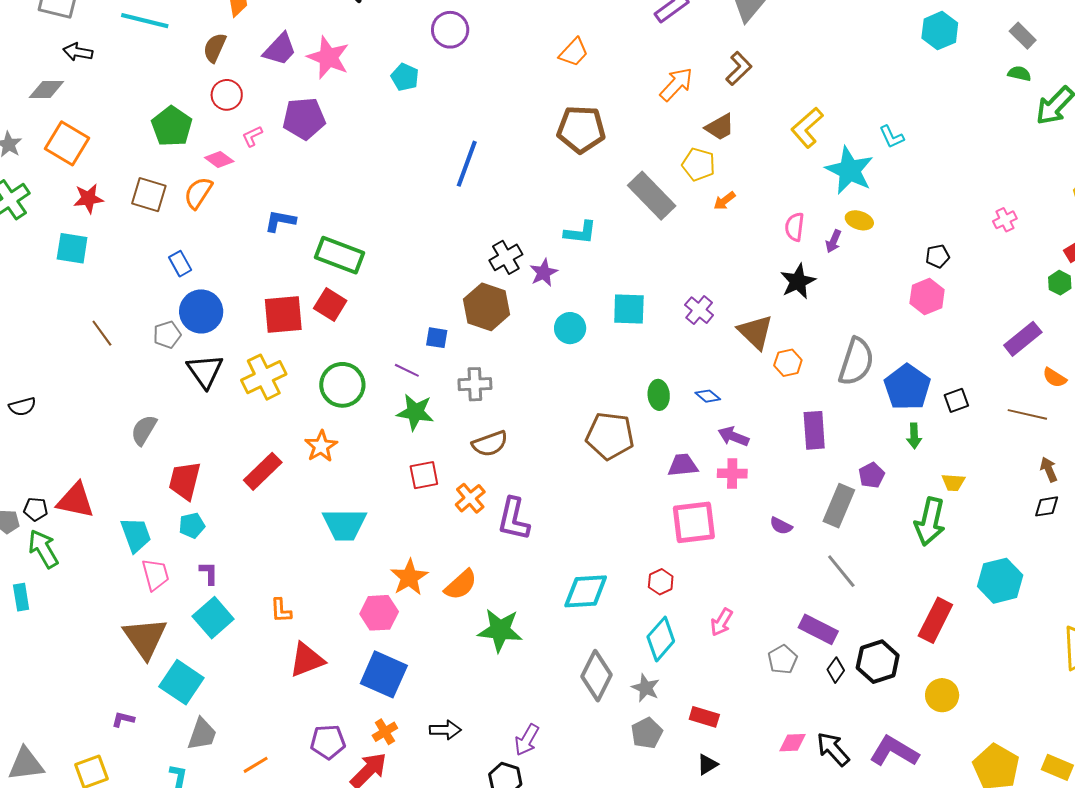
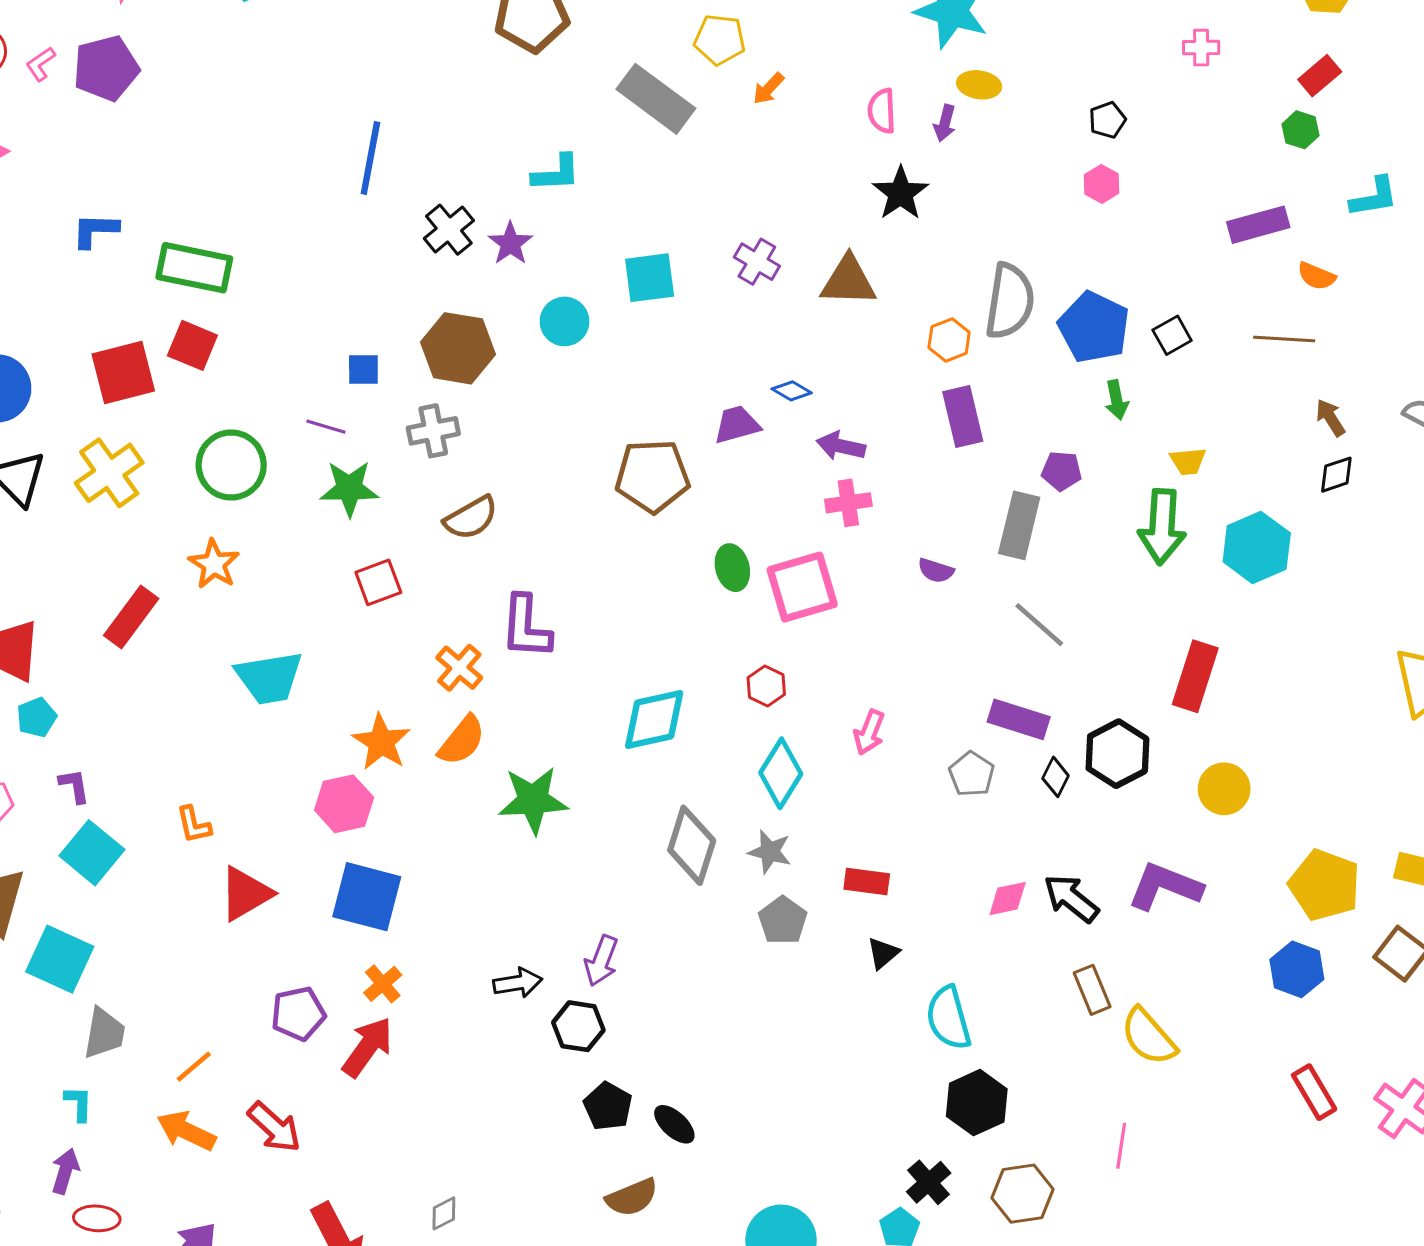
pink L-shape: (252, 136) -> (41, 64), moved
blue line: (467, 164) -> (370, 158), moved
pink cross: (1005, 220) -> (1201, 48), turned 35
pink hexagon: (927, 296) -> (1102, 184), size x0.7
brown hexagon: (487, 307) -> (458, 348), moved
brown triangle: (755, 332) -> (848, 281), turned -33
purple rectangle: (1023, 339) -> (1258, 225), turned 33
orange hexagon: (788, 363) -> (949, 340), moved
green ellipse: (659, 395) -> (732, 568), moved
purple trapezoid: (683, 465) -> (737, 425), moved
purple pentagon: (872, 475) -> (1062, 471), turned -30
orange cross: (470, 498) -> (459, 668), moved
cyan hexagon: (1000, 581) -> (1257, 547), moved
black arrow: (445, 730) -> (518, 983), moved

